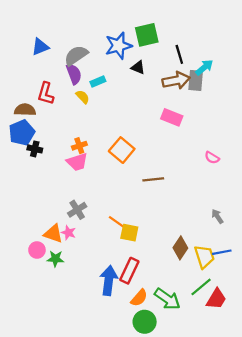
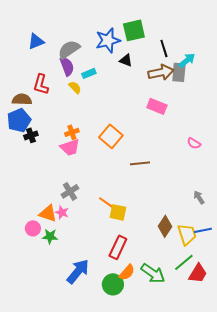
black cross: (35, 149) -> (31, 135), turned -32
blue arrow: (109, 280) -> (78, 271), moved, turned 32
green circle: (145, 322) -> (113, 284), moved

